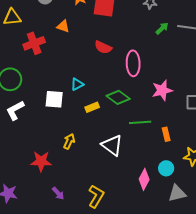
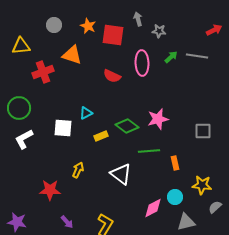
orange triangle: (63, 26) -> (72, 55), size x1.5
pink ellipse: (133, 63) -> (142, 63), moved
pink star: (162, 90) -> (158, 119), moved
pink diamond: (144, 179) -> (153, 208), turned 35

